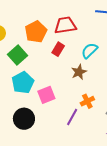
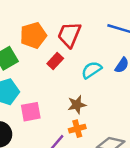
red trapezoid: (65, 25) -> (69, 35), turned -70
brown star: (79, 72) -> (77, 105), moved

